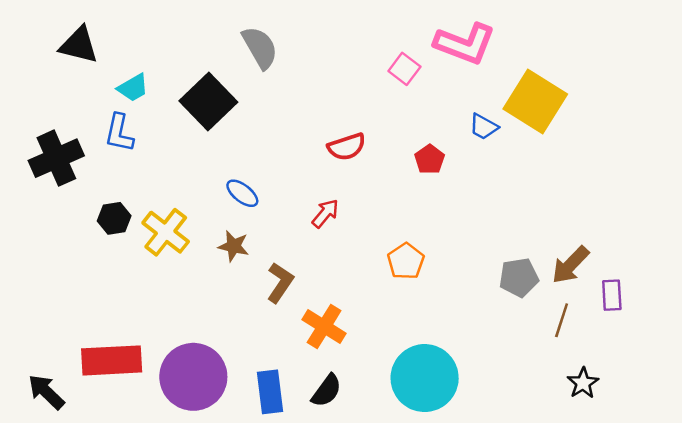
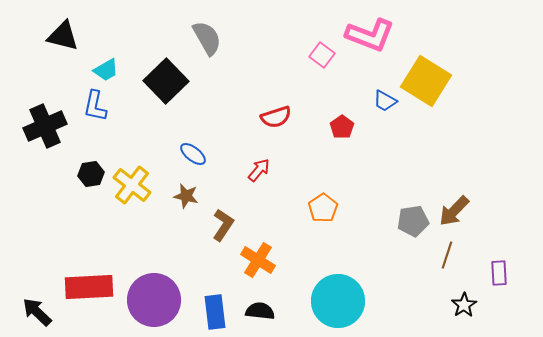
purple rectangle: (612, 295) -> (499, 273), moved
black semicircle: (327, 391) -> (260, 311), turned -120

